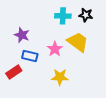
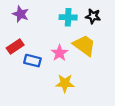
purple star: (22, 35) -> (21, 14), moved
red rectangle: (14, 72) -> (15, 46), moved

